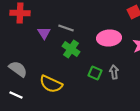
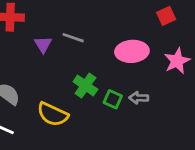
green cross: (71, 49) -> (85, 86), moved
gray arrow: (114, 72) -> (139, 98), turned -80

